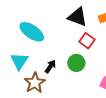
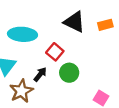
cyan ellipse: (32, 32) -> (23, 34), turned -35
red square: (87, 41) -> (55, 52), moved

